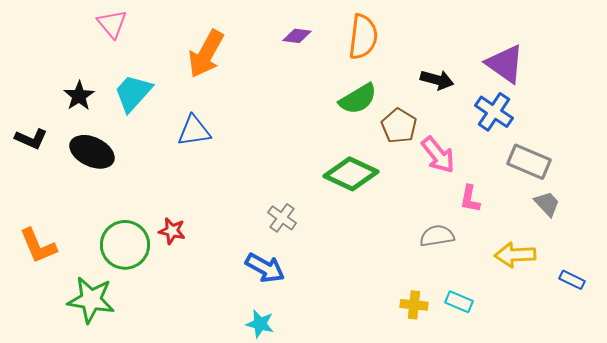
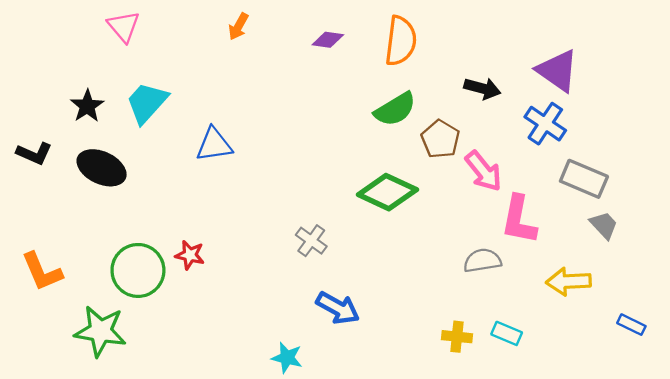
orange arrow: (206, 54) -> (238, 26), moved, size x0.5
pink L-shape: (470, 199) -> (519, 220), size x1.6
blue arrow: (265, 268) -> (338, 308), moved
blue rectangle: (572, 280) -> (631, 325), moved

